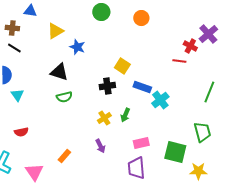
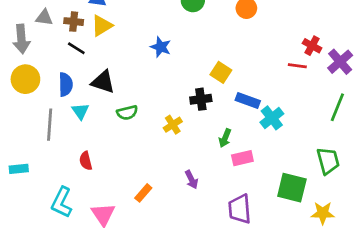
yellow triangle: (55, 31) -> (102, 26), moved
purple cross: (208, 34) -> (340, 62), moved
black triangle: (59, 72) -> (103, 82), moved
green semicircle: (64, 97) -> (127, 113), moved
yellow cross: (104, 118) -> (173, 125), moved
red semicircle: (21, 132) -> (86, 161), turned 88
pink rectangle: (141, 143) -> (242, 158), moved

